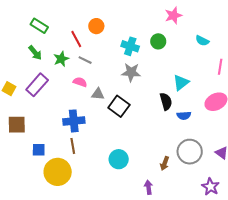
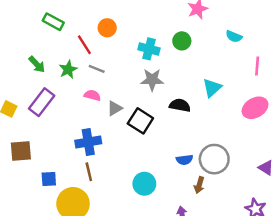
green rectangle: (39, 26) -> (53, 22), moved
gray triangle: (98, 94) -> (115, 108), turned -32
black semicircle: (166, 101) -> (180, 105), moved, turned -60
blue semicircle: (184, 116) -> (185, 160), moved
gray circle: (190, 152) -> (214, 159), moved

